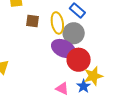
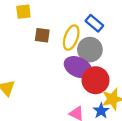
yellow ellipse: (57, 23) -> (71, 38), turned 30

